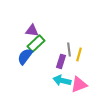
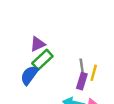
purple triangle: (32, 30) -> (38, 44), turned -32
purple rectangle: (61, 61) -> (82, 81), moved

